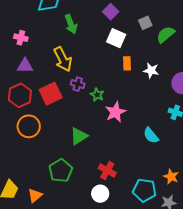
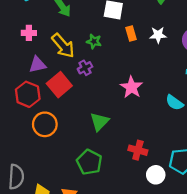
pink cross: (21, 38) -> (29, 33), moved
purple triangle: (25, 66) -> (37, 65), moved
purple cross: (78, 84) -> (85, 68), turned -32
green star: (97, 95) -> (94, 41), moved
white circle: (100, 194) -> (156, 175), moved

